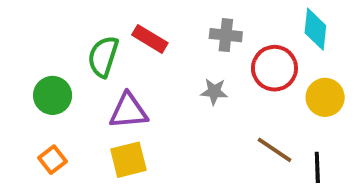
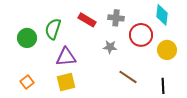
red rectangle: (150, 39) -> (87, 20), moved
green circle: (53, 95) -> (27, 38), moved
brown line: (274, 150) -> (128, 77), moved

